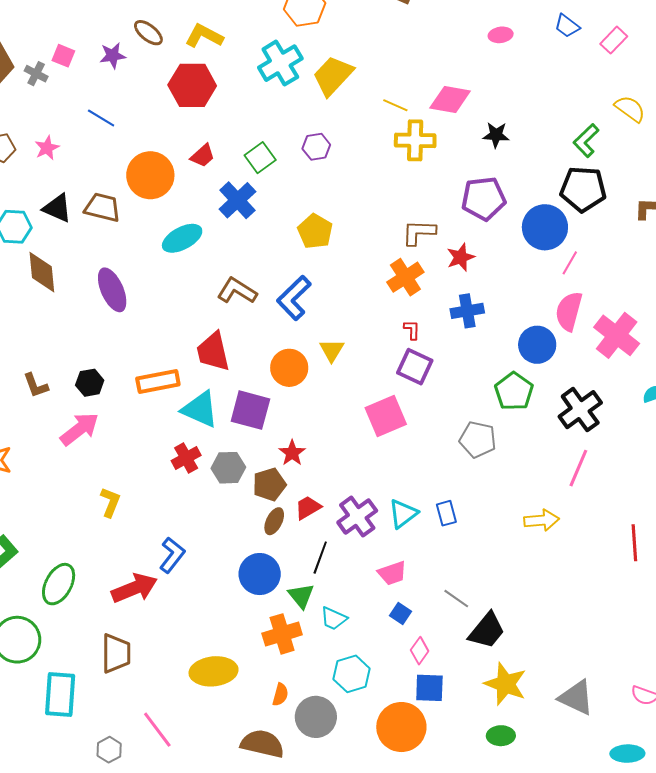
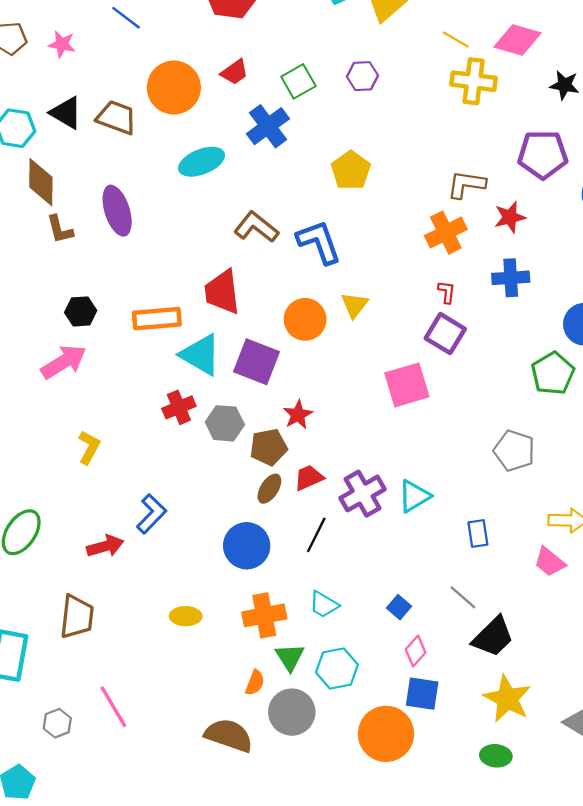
pink star: (47, 148) -> (62, 44), turned 30
blue L-shape: (294, 298) -> (319, 242), turned 108
brown L-shape: (36, 385) -> (60, 229), moved
gray pentagon: (478, 439) -> (514, 451), moved
blue rectangle: (446, 513) -> (478, 533), moved
pink trapezoid: (392, 573) -> (550, 562), moved, turned 52
red arrow: (134, 588) -> (105, 546), size x0.7
green triangle: (301, 596) -> (290, 657), moved
yellow ellipse: (214, 671) -> (186, 616), moved, size x0.6

